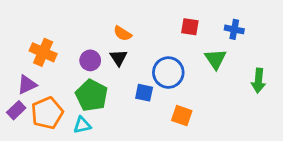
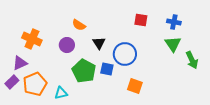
orange semicircle: (123, 33) -> (79, 25), moved
black triangle: (118, 58) -> (99, 43), moved
green triangle: (215, 59) -> (173, 44), moved
green arrow: (258, 81) -> (192, 60), turned -30
green pentagon: (92, 95) -> (84, 71), moved

